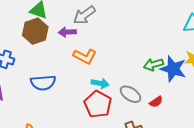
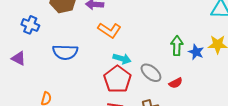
green arrow: (153, 65) -> (177, 46), turned 102
blue star: (173, 69) -> (196, 52), size x0.6

